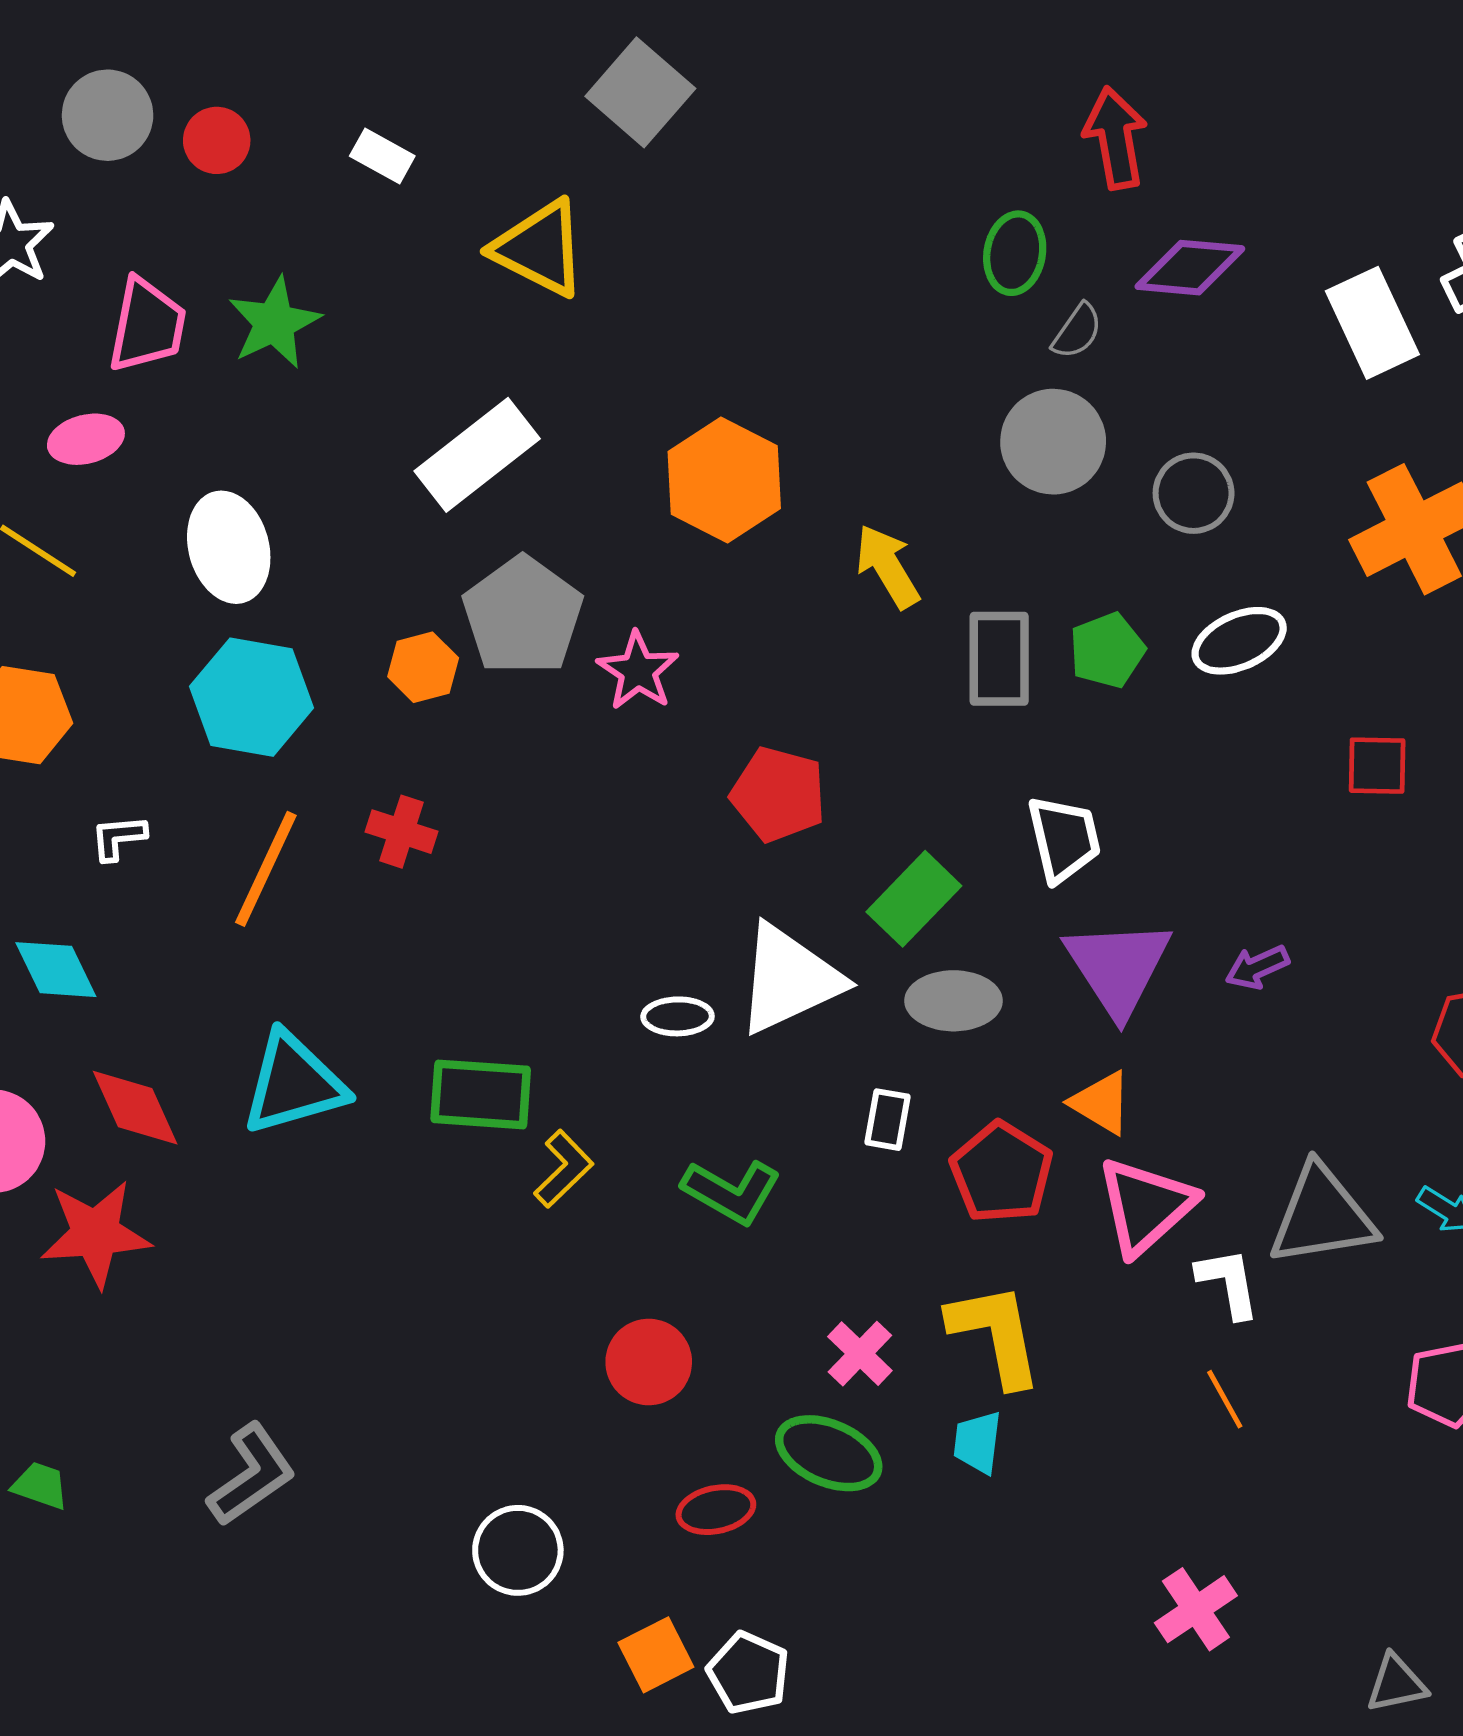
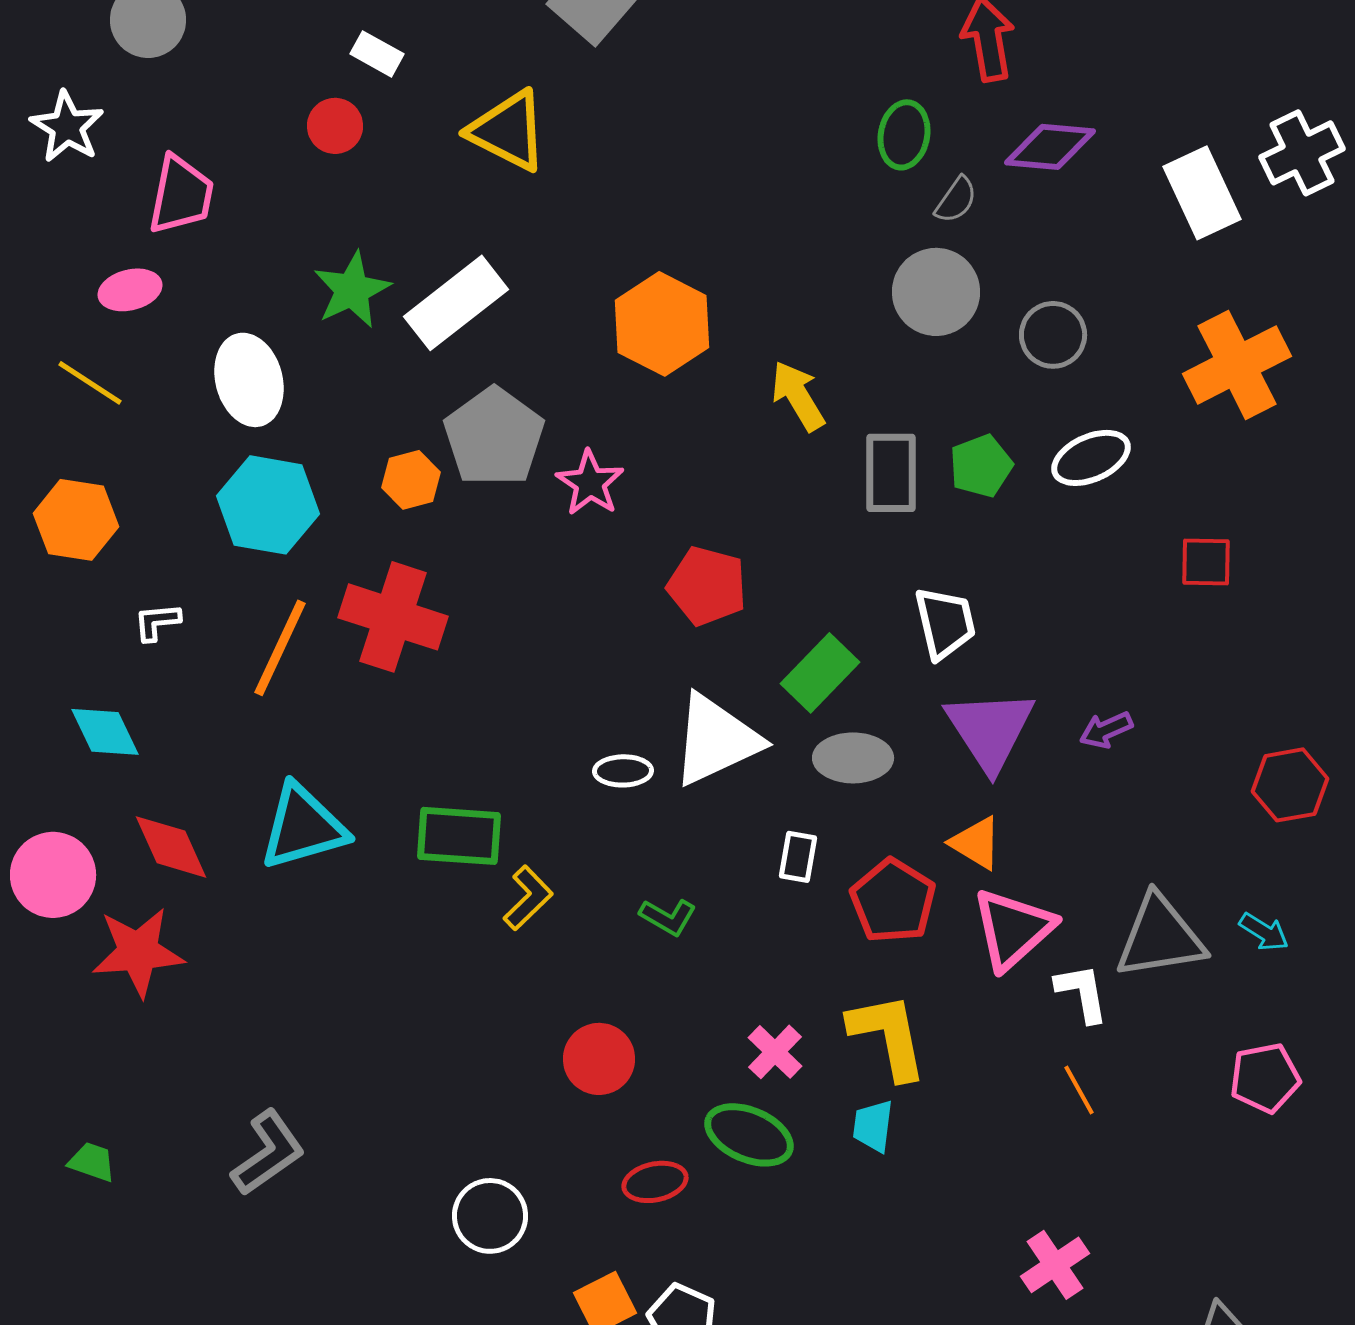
red circle: (217, 140) -> (335, 126), moved
green star: (274, 323) -> (352, 290), moved
red cross: (402, 832) -> (393, 617), size x1.8
green L-shape: (732, 1192) -> (668, 917), size x0.7

